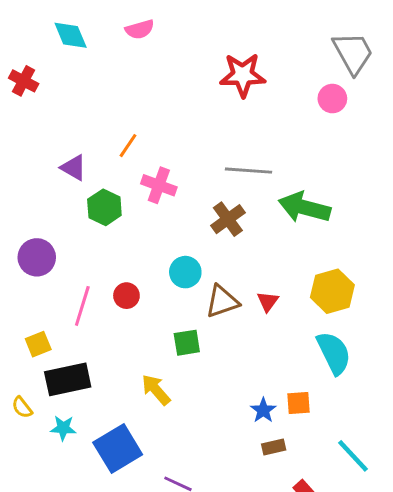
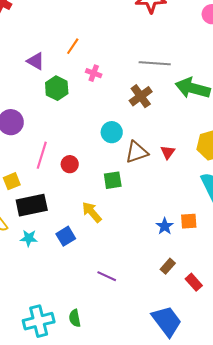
pink cross: (159, 185) -> (94, 73), size x0.7
red circle: (126, 296) -> (70, 164), moved
brown rectangle: (274, 447) -> (168, 266), moved, turned -35
blue square: (118, 449) -> (66, 236), moved, size x0.6

